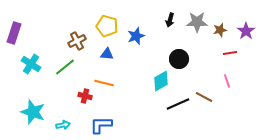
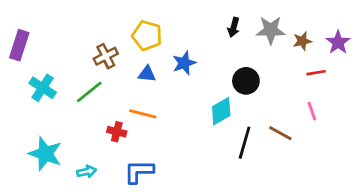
blue star: (136, 36) -> (184, 63), moved
black line: (178, 104) -> (245, 143), turned -50

